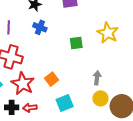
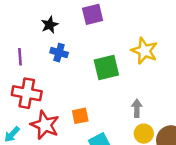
green square: (76, 43) -> (106, 67), size x1.5
orange square: (52, 79) -> (80, 116), turned 32

